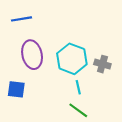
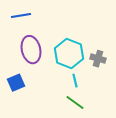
blue square: (16, 89) -> (16, 83), turned -30

